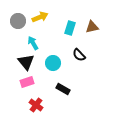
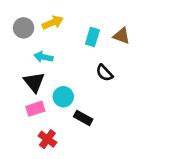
brown triangle: (92, 27) -> (122, 36), turned 32
cyan arrow: (33, 43) -> (43, 57), turned -48
cyan circle: (53, 63) -> (63, 97), moved

